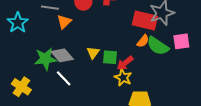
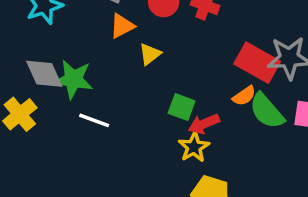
yellow triangle: (93, 53) -> (150, 54), moved
gray diamond: (62, 55) -> (44, 74), moved
white line: (64, 78) -> (94, 120), turned -42

